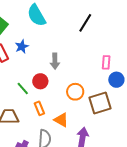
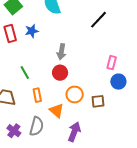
red circle: (40, 81) -> (60, 73), moved
orange circle: (75, 92) -> (75, 95), moved
brown square: (100, 103) -> (98, 101), size x0.6

